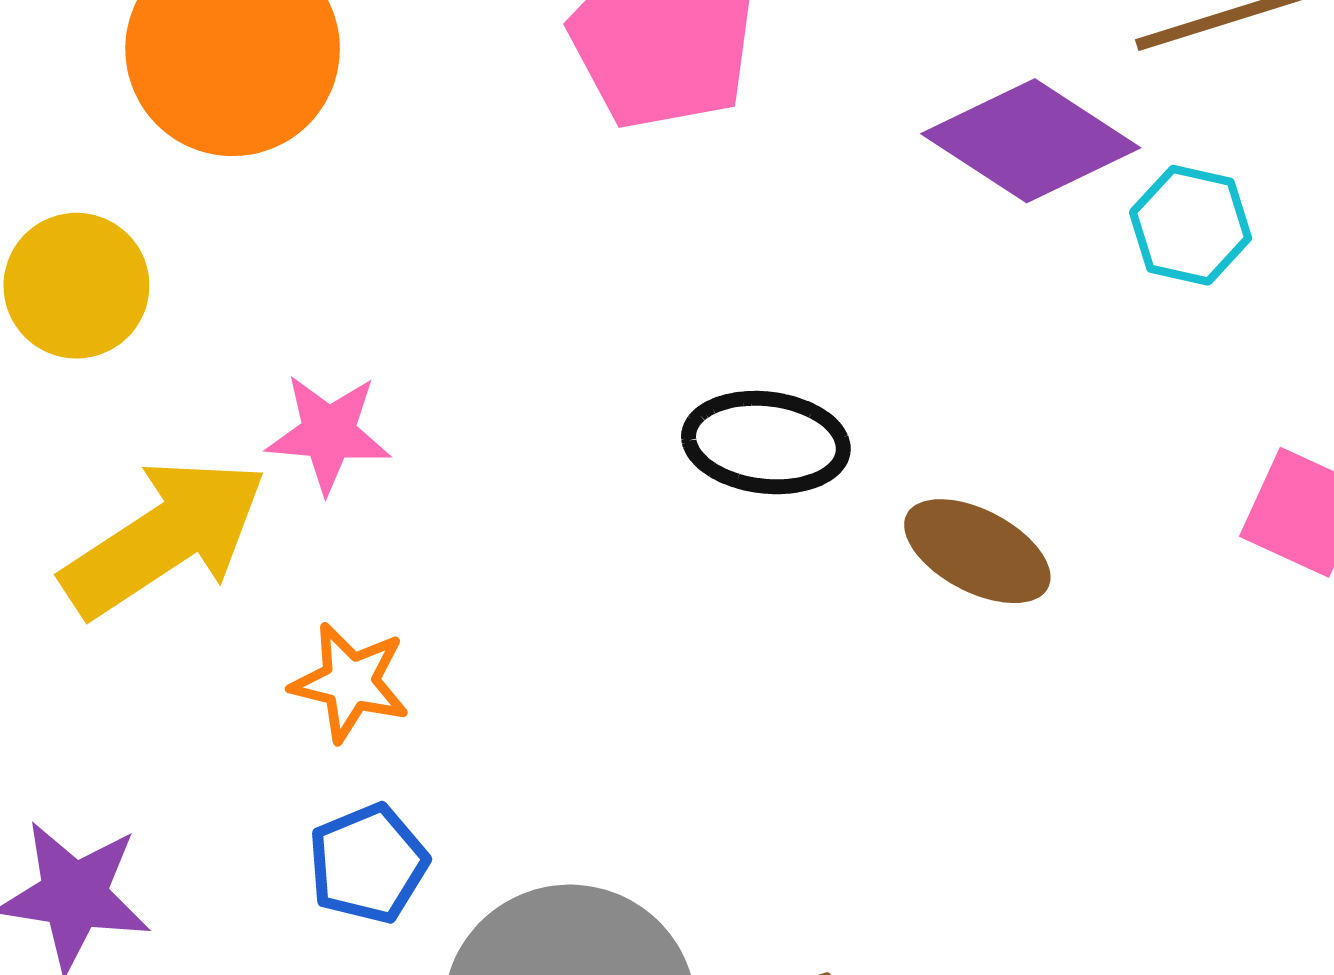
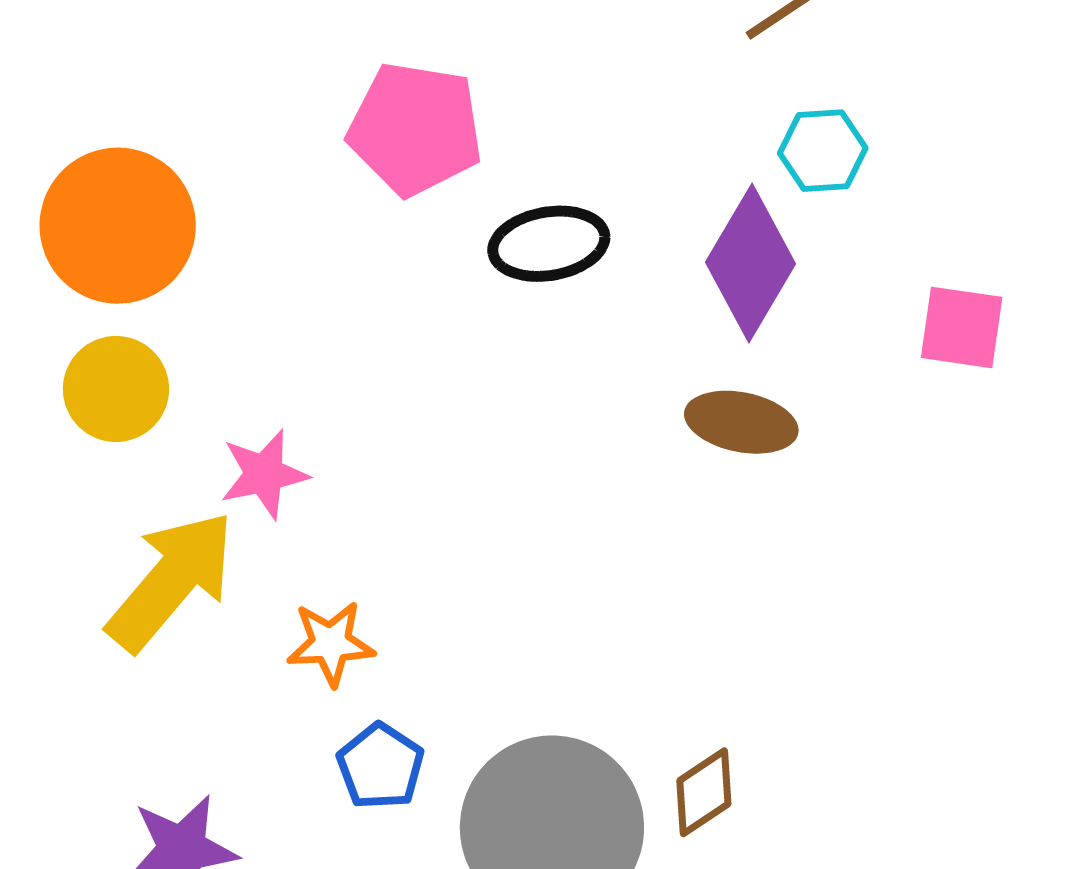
purple diamond: (1031, 141) -> (751, 263), moved, turned -76
yellow circle: (76, 286) -> (116, 389), moved
black ellipse: (766, 443) -> (549, 244), moved

